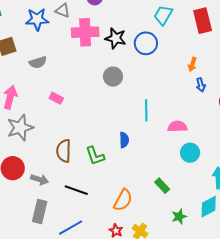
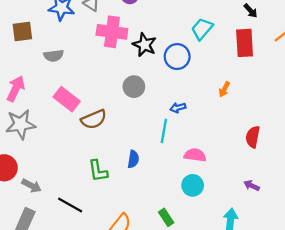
blue arrow: (201, 85) -> (178, 108), moved, turned 80
pink rectangle: (56, 98) -> (67, 99), size x1.6
brown semicircle: (64, 151) -> (94, 119), moved, turned -125
cyan circle: (190, 153) -> (193, 185), moved

